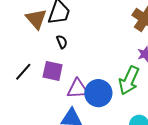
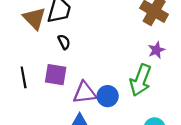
black line: (23, 72) -> (24, 77), turned -48
blue circle: (98, 93) -> (108, 96), size x0.7

